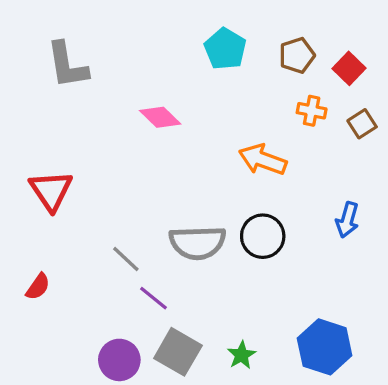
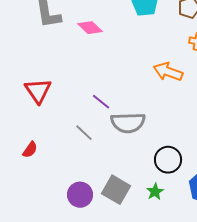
pink diamond: (160, 117) -> (90, 28), moved
black circle: (263, 236) -> (168, 160), moved
purple line: (154, 298) -> (101, 102), moved

